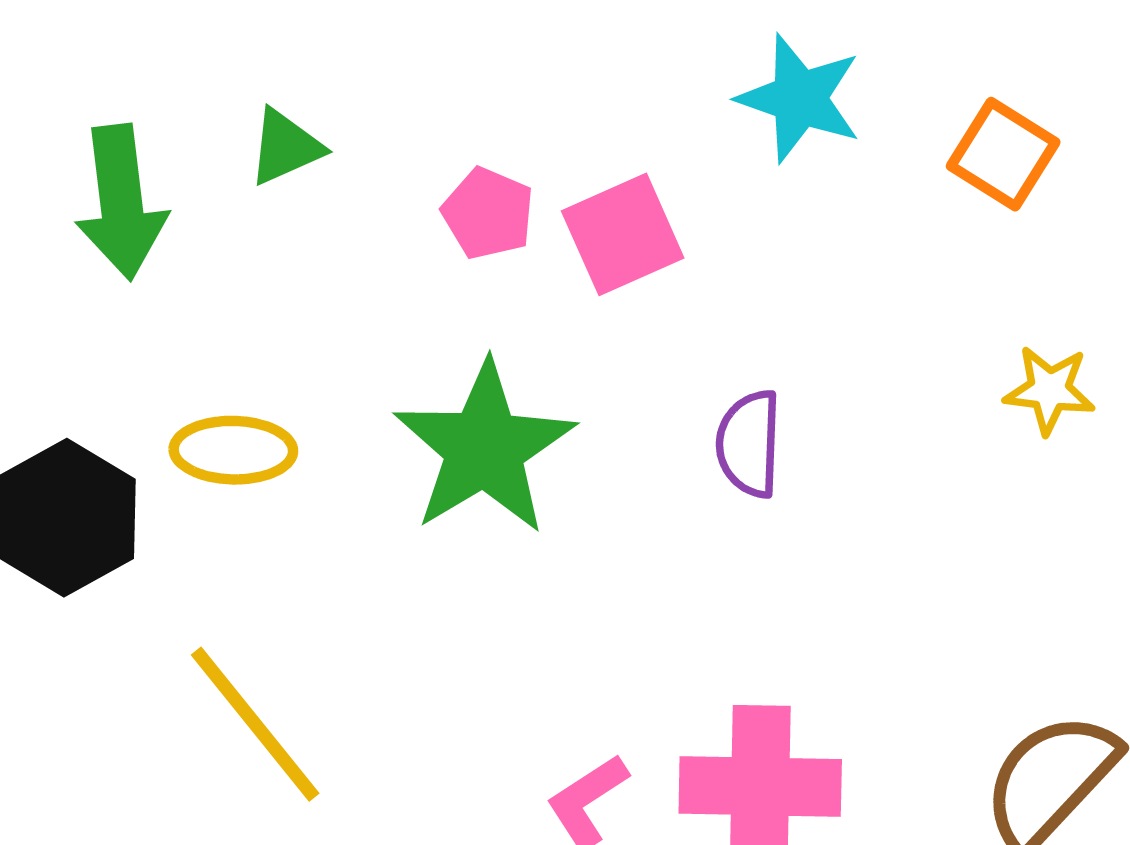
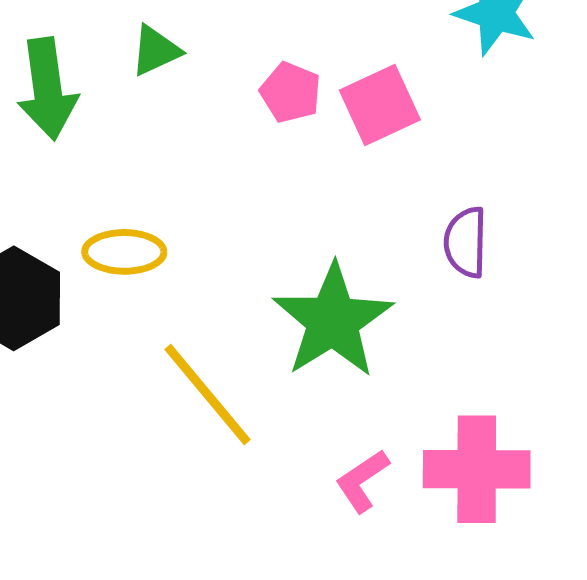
green star: (484, 448) -> (333, 321), moved
yellow line: (255, 724) -> (207, 394), moved

